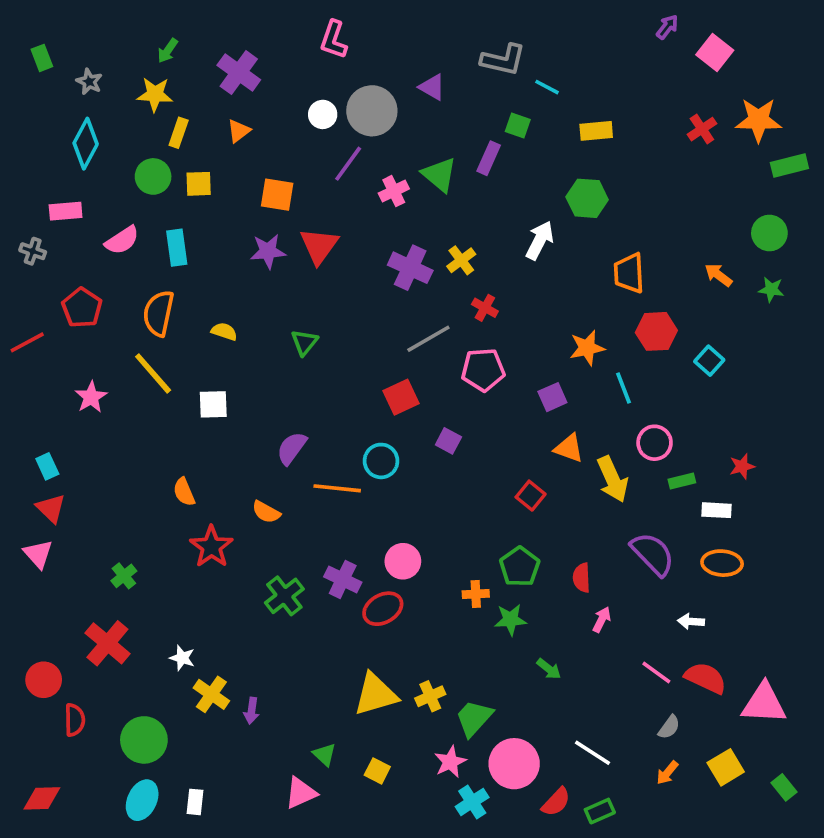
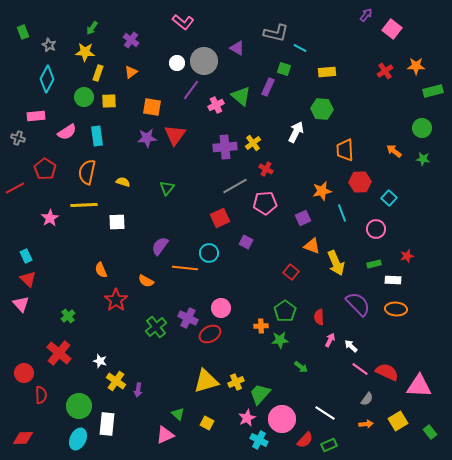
pink L-shape: (334, 40) -> (183, 22), turned -70
purple cross: (239, 73) -> (131, 40), size x0.7
orange star: (758, 120) -> (416, 66), size x0.7
purple cross: (410, 268) -> (225, 147), turned -30
yellow line: (153, 373) -> (84, 205), turned -52
pink circle: (655, 443) -> (376, 229), moved
white arrow: (691, 621) -> (351, 346), moved, turned 40
orange arrow: (667, 773) -> (366, 424), turned -136
white rectangle: (195, 802) -> (107, 424), moved, size x1.6
cyan cross: (472, 802) -> (259, 440), turned -30

